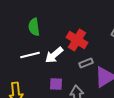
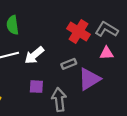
red cross: (77, 40) -> (78, 31), moved

